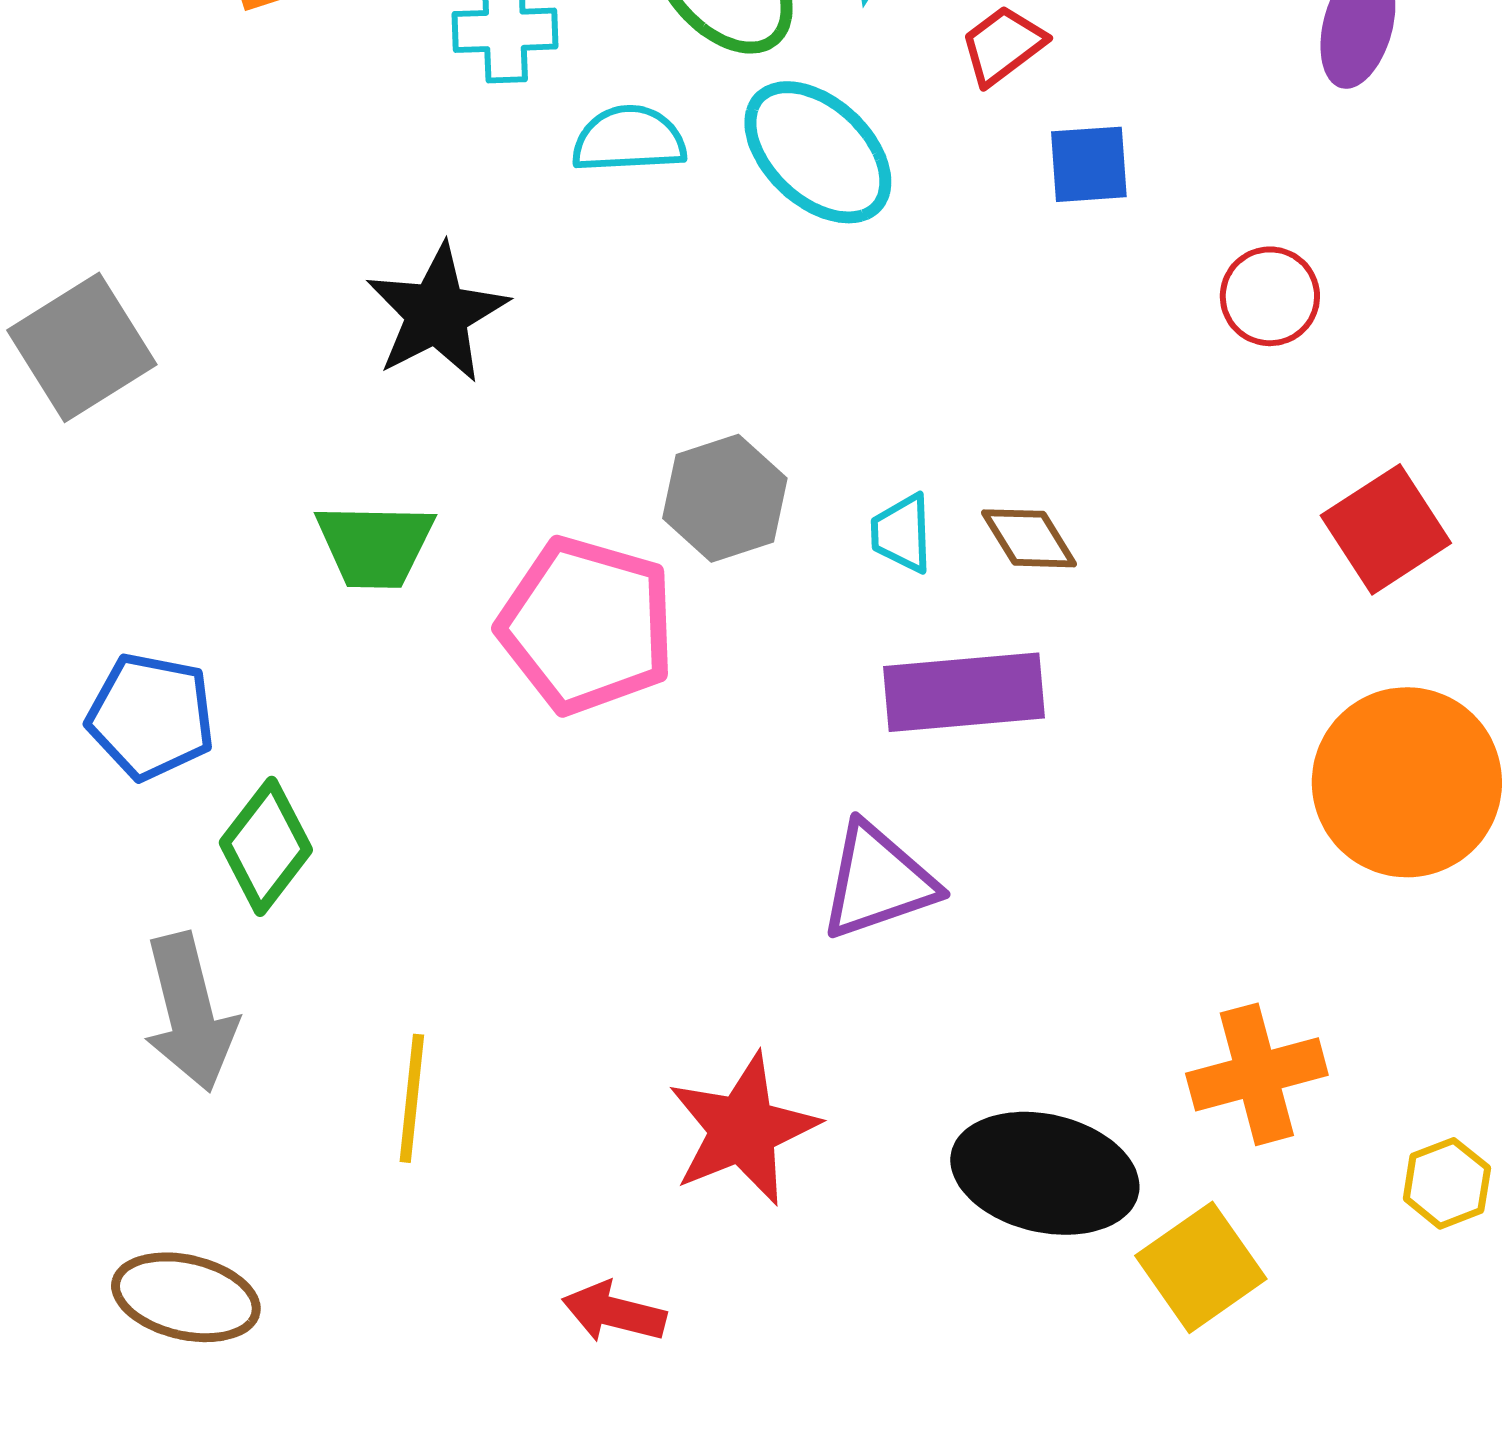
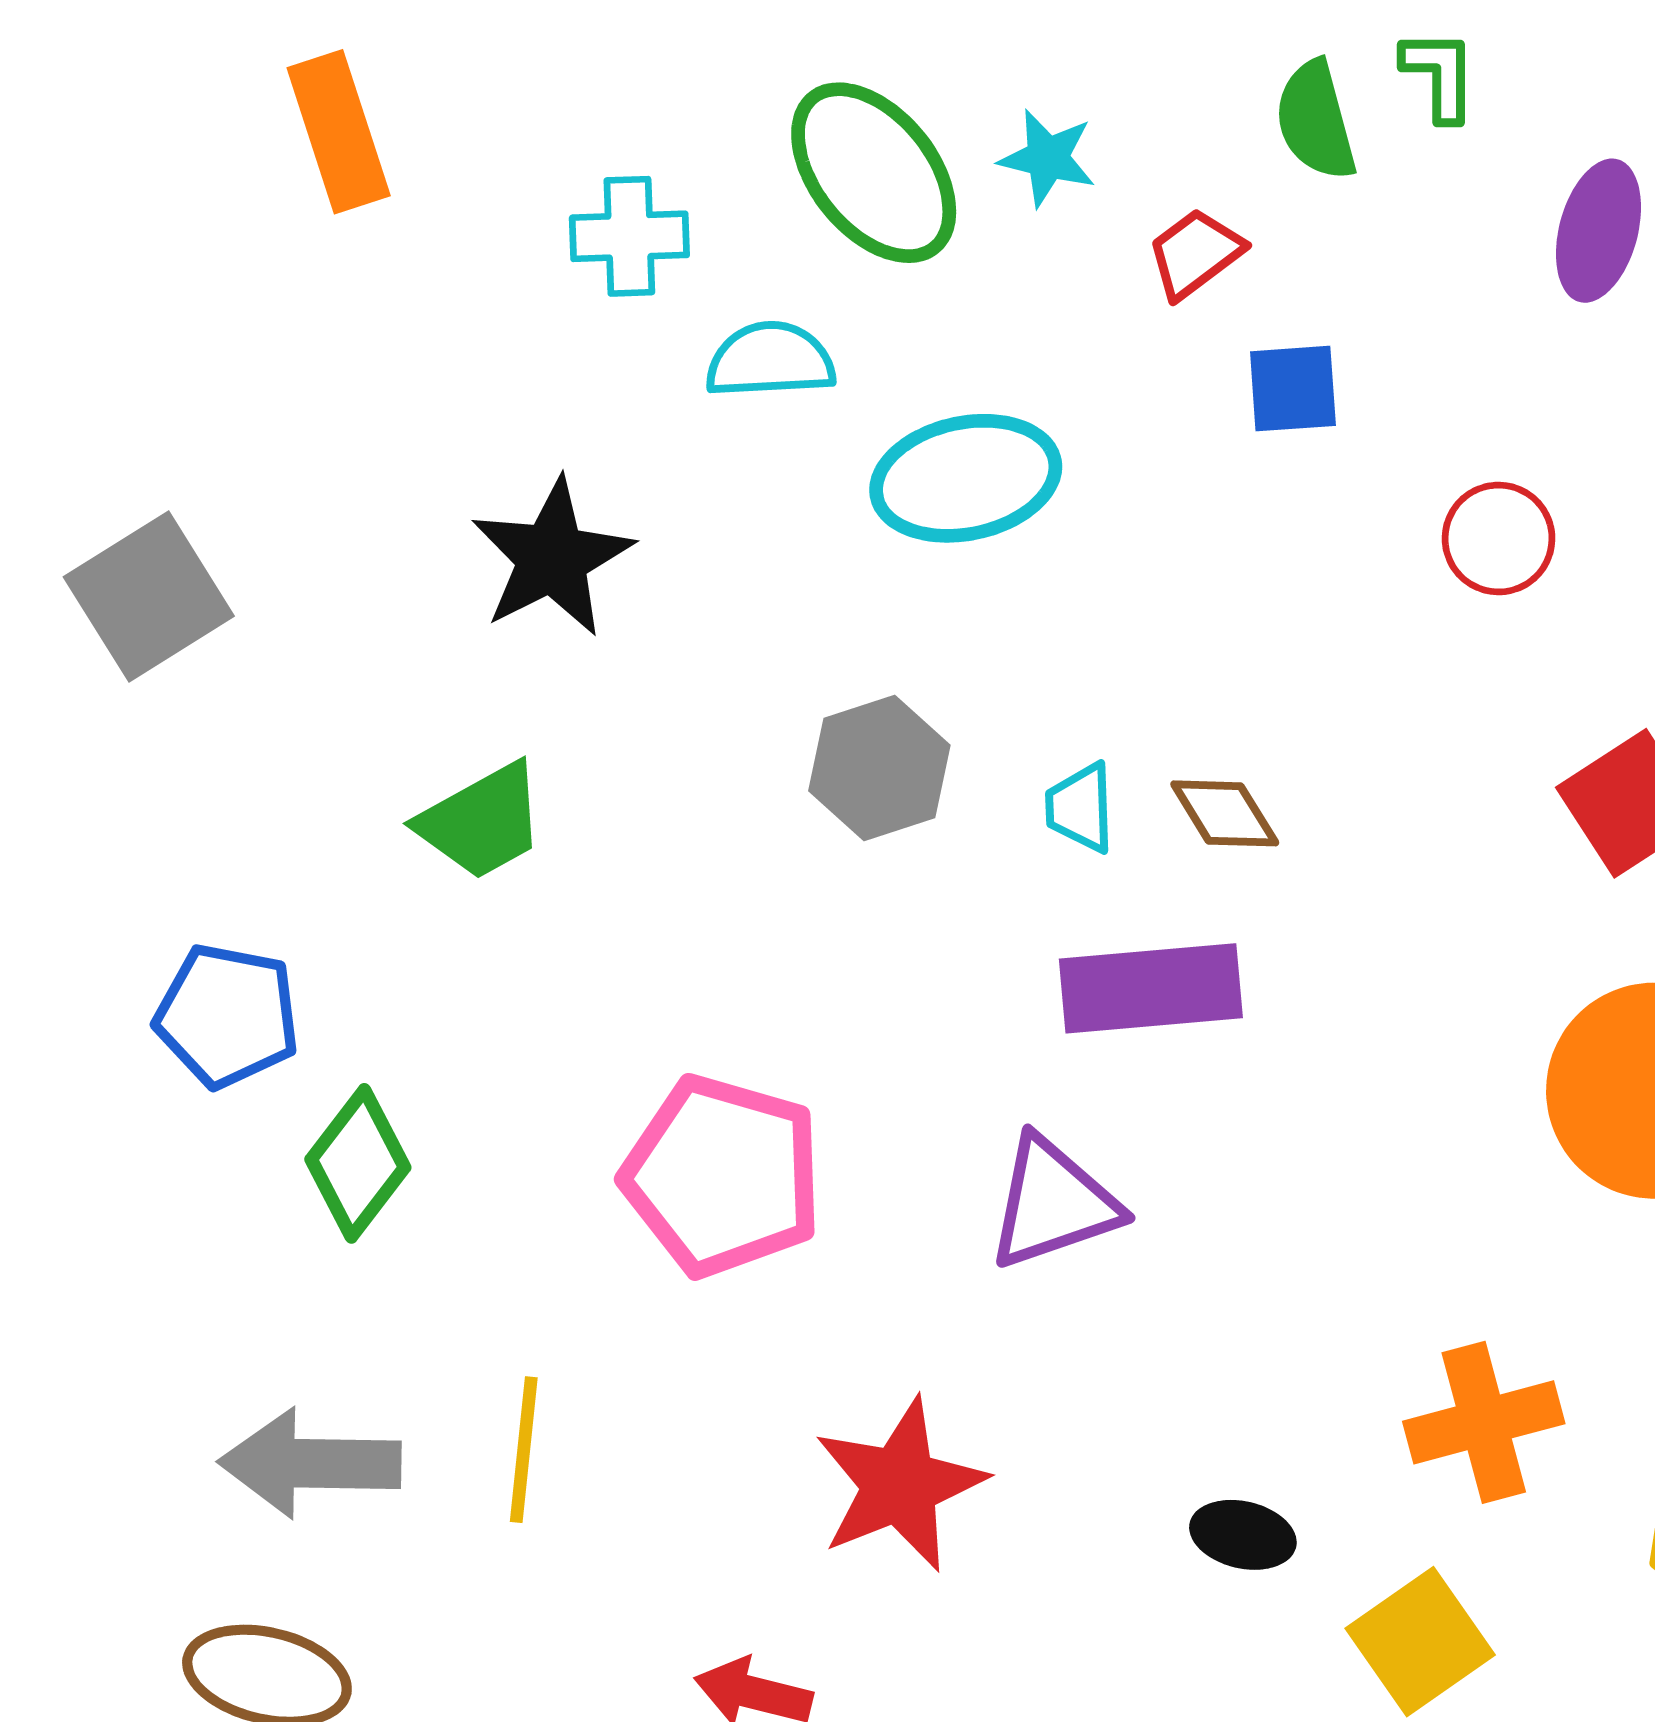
cyan ellipse: (818, 152) -> (966, 478), moved, turned -55
green trapezoid: (375, 545) -> (482, 821), turned -30
pink pentagon: (587, 625) -> (723, 1176), moved
gray arrow: (190, 1012) -> (310, 1463), moved, turned 105
black ellipse: (1045, 1173) -> (1243, 1535), size x0.5

